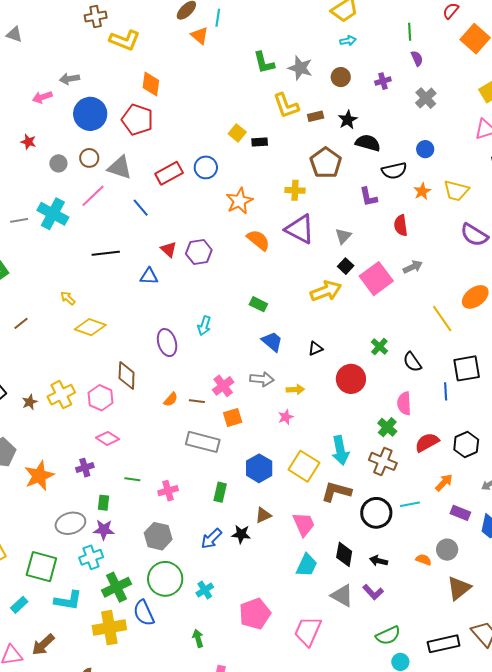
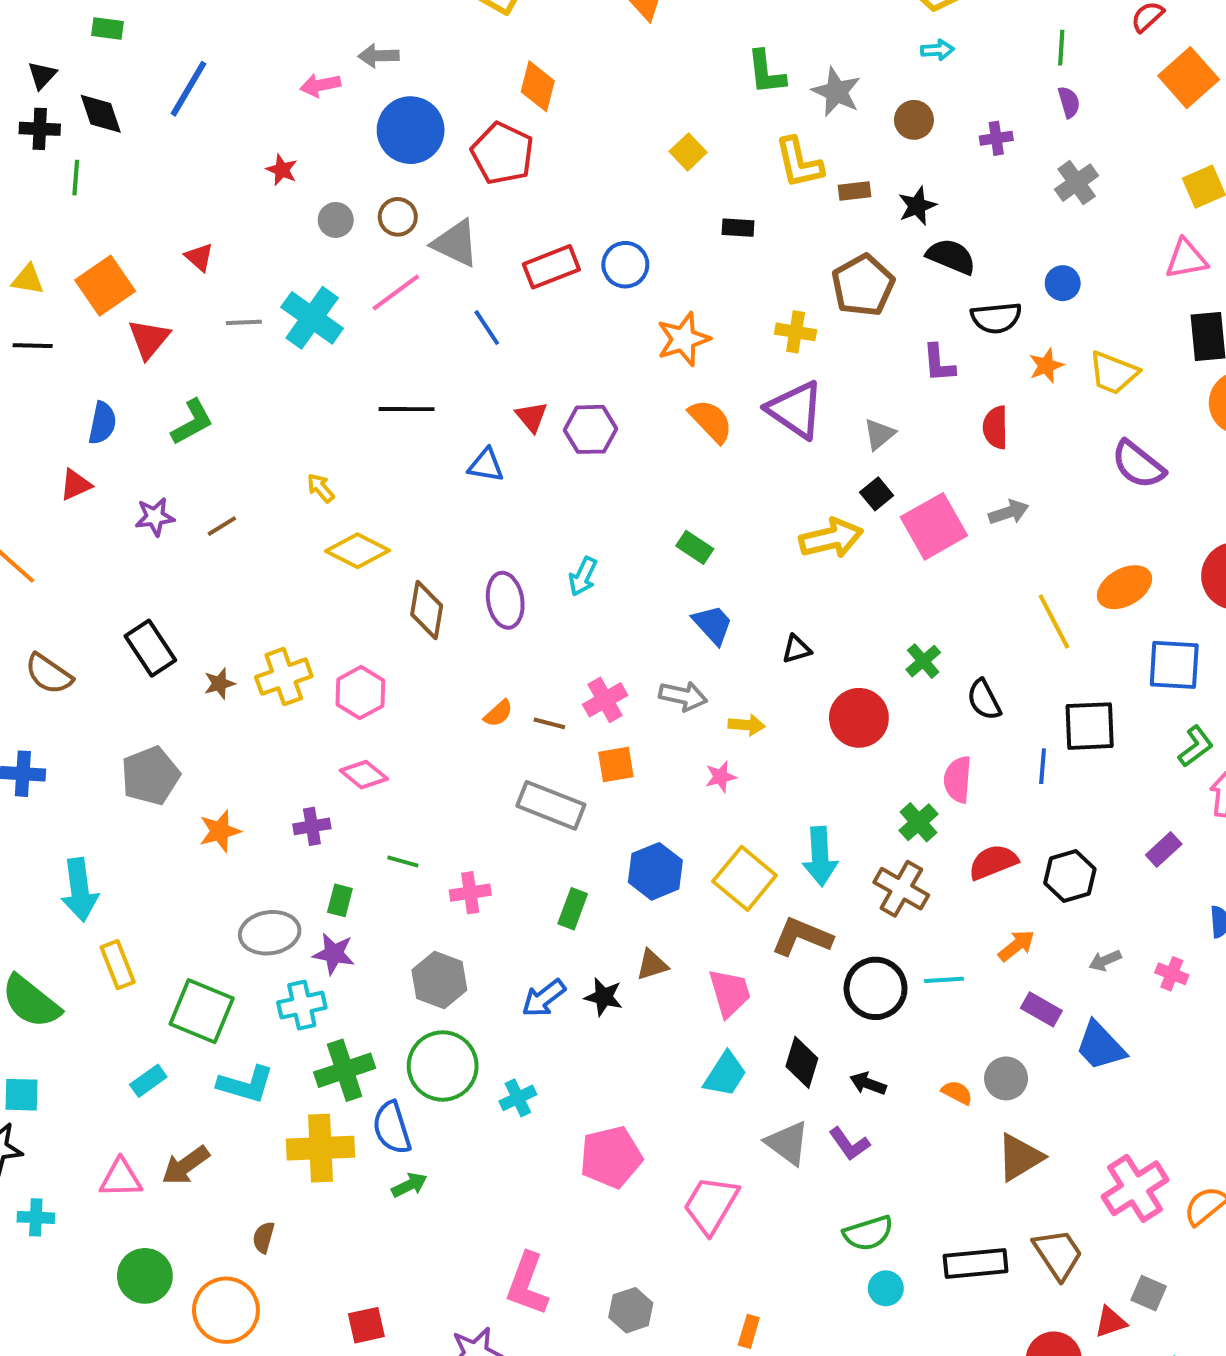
yellow square: (237, 133) -> (688, 152), moved
brown diamond: (127, 375) -> (427, 610), moved
orange star: (39, 476) -> (220, 831), size x0.7
green arrow: (198, 638) -> (409, 1185), moved, turned 72

